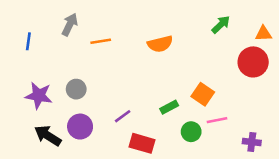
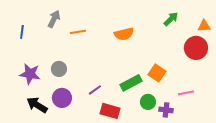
green rectangle: (169, 107) -> (131, 83), size x1.5
pink line: (217, 120) -> (186, 93), moved
purple cross: (252, 142) -> (166, 110), moved

